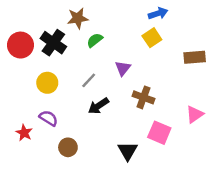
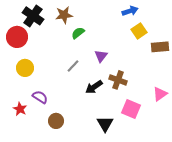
yellow square: (152, 38) -> (139, 31), moved
black cross: (53, 43) -> (33, 16), moved
yellow circle: (47, 83) -> (25, 68), moved
black arrow: (98, 106) -> (94, 87), moved

